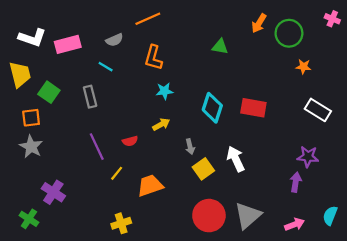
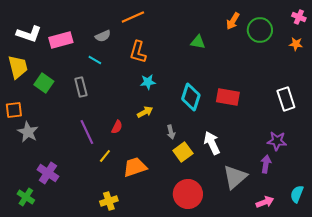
orange star: (303, 67) -> (296, 44), moved
white rectangle: (318, 110) -> (286, 99), turned 40
orange square: (31, 118) -> (14, 110), moved
red semicircle: (130, 141) -> (117, 127), turned -48
gray triangle: (248, 216) -> (235, 177), moved

